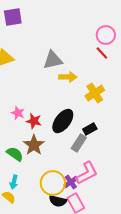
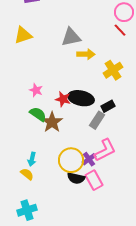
red star: (34, 121) -> (63, 99), moved
black ellipse: (63, 121) -> (81, 98), turned 65
green semicircle: (15, 154) -> (38, 114), moved

